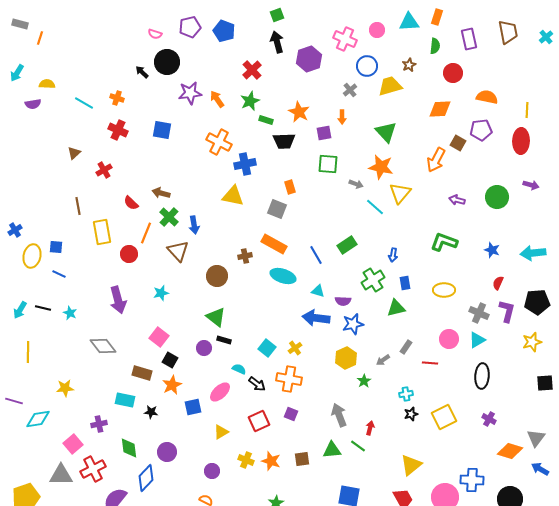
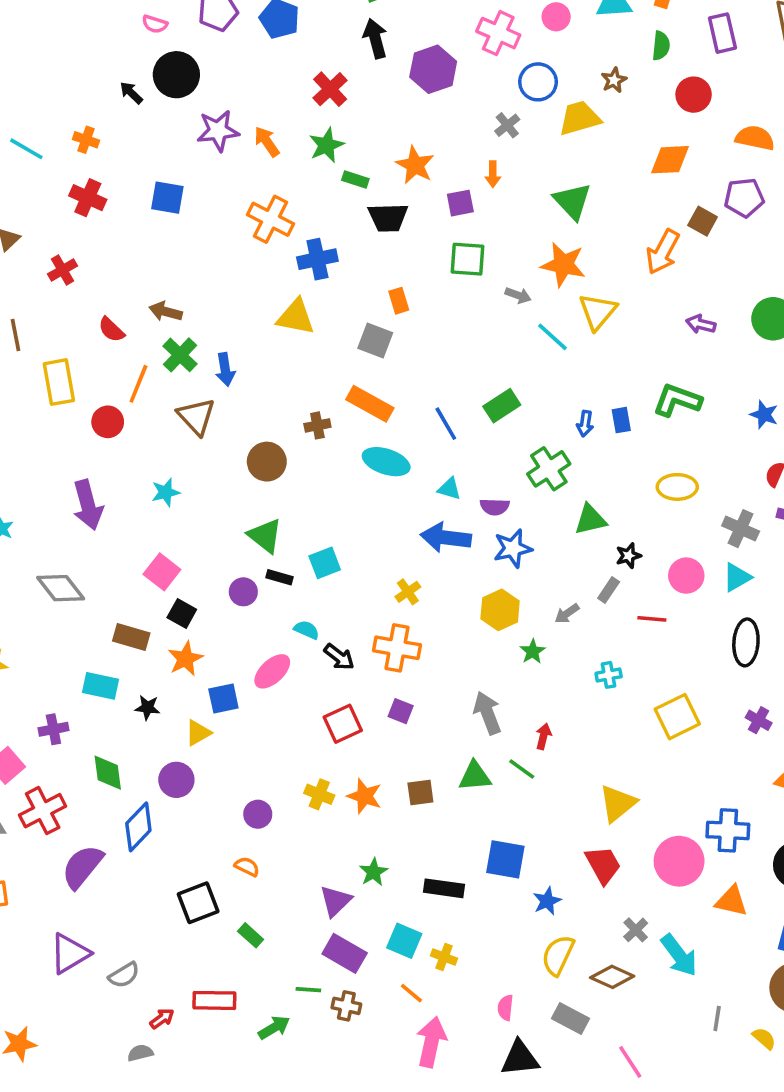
blue rectangle: (405, 283) -> (621, 420), moved
cyan square: (267, 348) -> (325, 563), moved, turned 30
black star: (411, 414) -> (628, 556), moved
yellow triangle: (221, 432) -> (198, 733), moved

